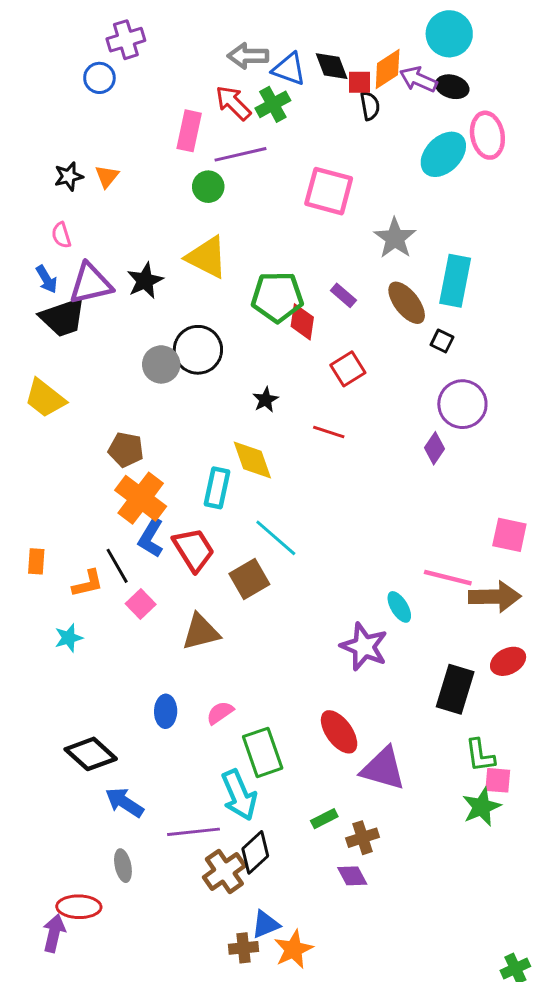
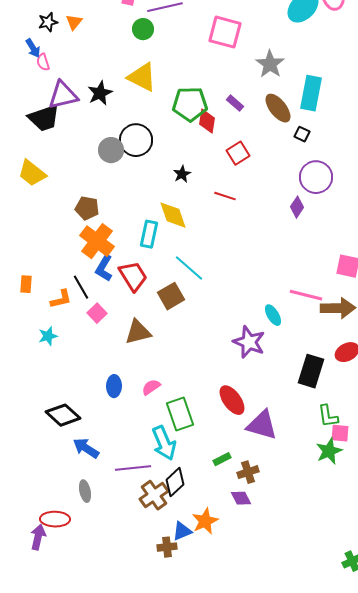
blue arrow: (47, 279) -> (33, 48), moved
orange star: (293, 949) -> (205, 521), moved

